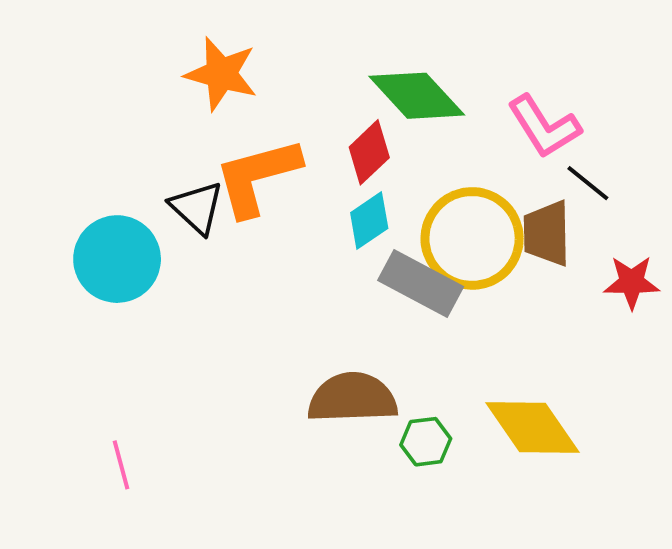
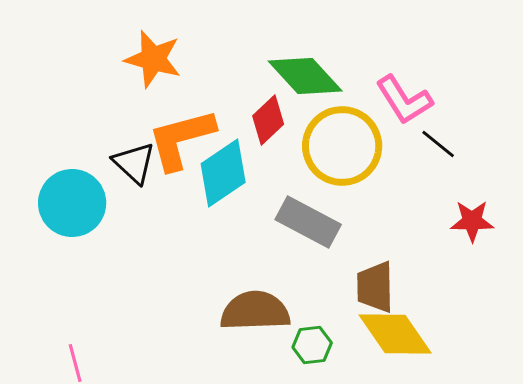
cyan diamond: (369, 220) -> (223, 173), moved, size x1.5
brown trapezoid: (547, 233) -> (375, 287), moved
yellow circle: (472, 238) -> (342, 146), moved

